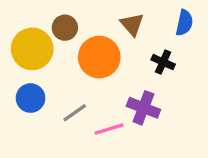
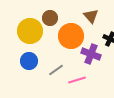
purple cross: (143, 108) -> (91, 54), moved

